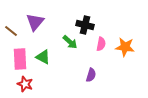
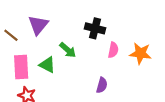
green arrow: (70, 42) -> (68, 50), moved

